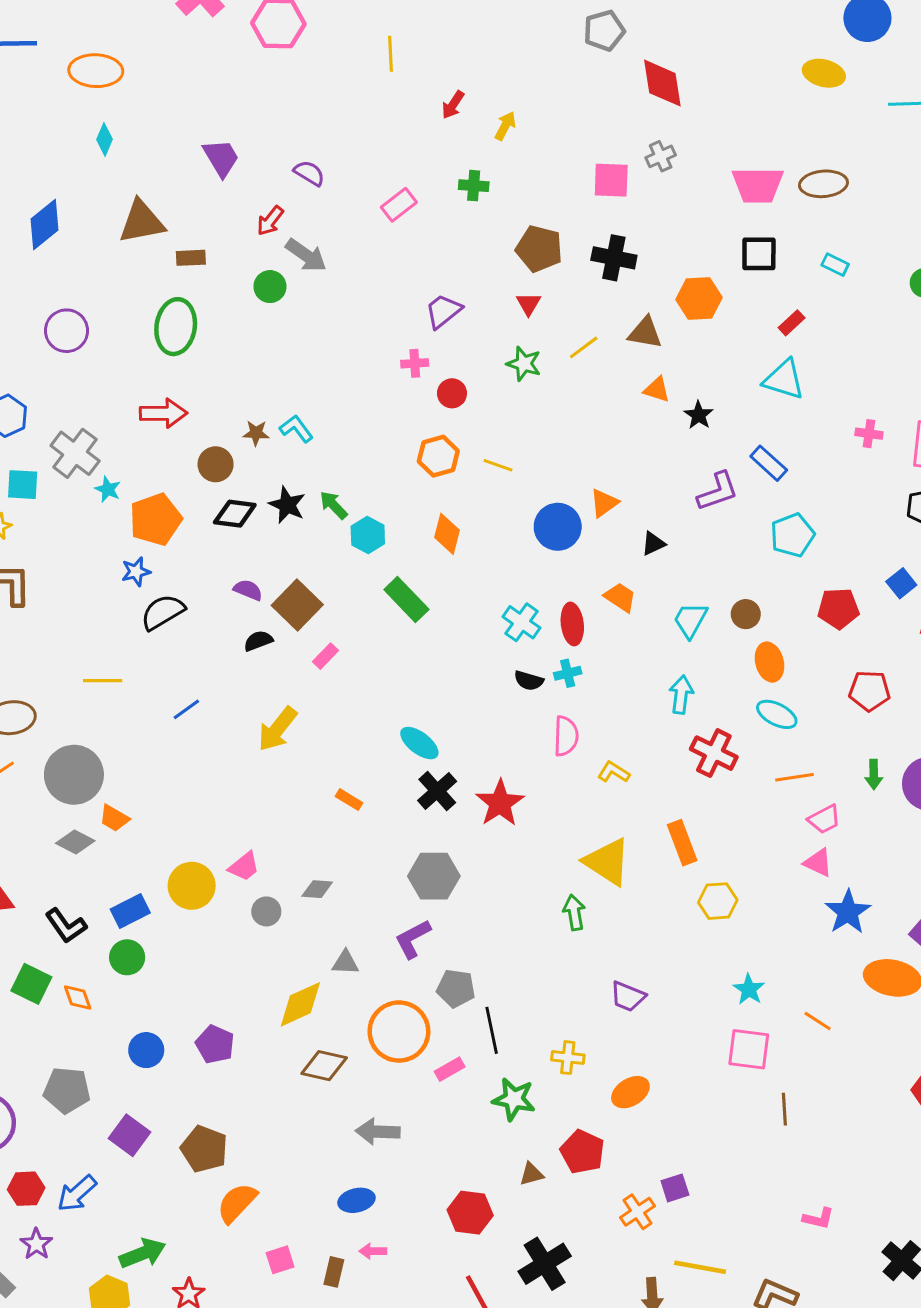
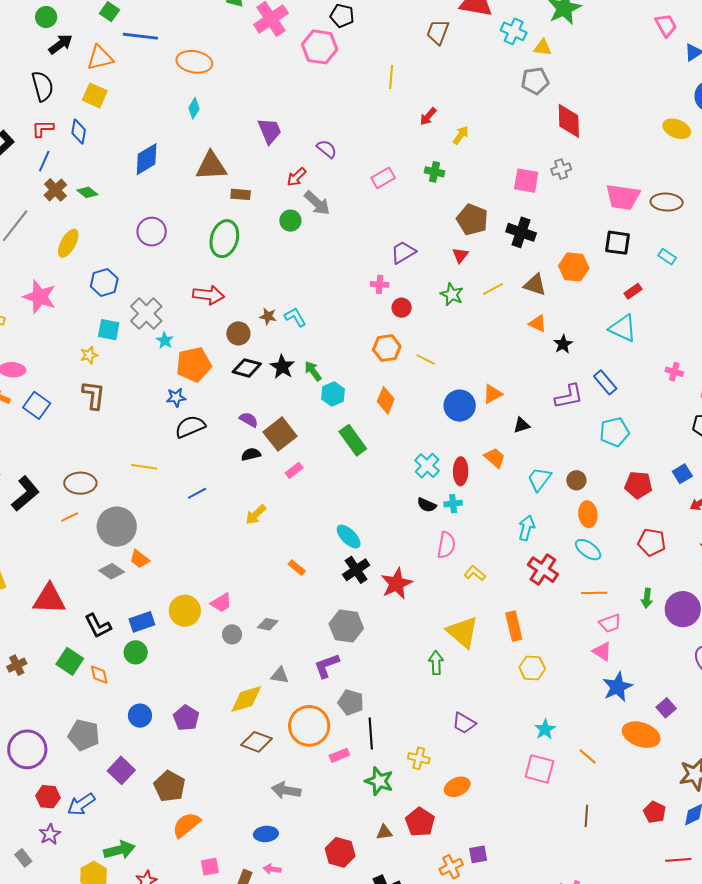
yellow arrow: (277, 729) -> (256, 515), size x0.7
brown line: (784, 1109) -> (586, 816), moved

